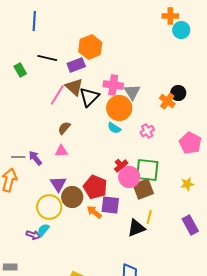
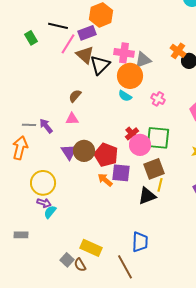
gray triangle: (132, 92) -> (143, 60), turned 42
pink line: (57, 95) -> (68, 44), moved
orange cross: (167, 101) -> (178, 51), moved
pink cross: (147, 131) -> (158, 99), turned -32
brown square: (143, 189) -> (154, 169), moved
brown circle: (72, 197) -> (84, 151), moved
yellow circle: (49, 207) -> (43, 183), moved
cyan semicircle: (43, 230) -> (50, 212), moved

